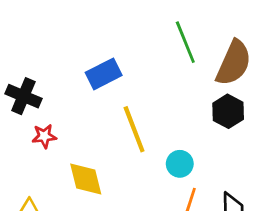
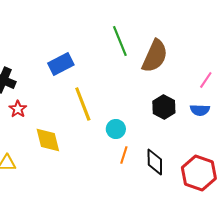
black hexagon: (228, 111) -> (164, 107), moved
red star: (44, 136) -> (18, 109), turned -30

